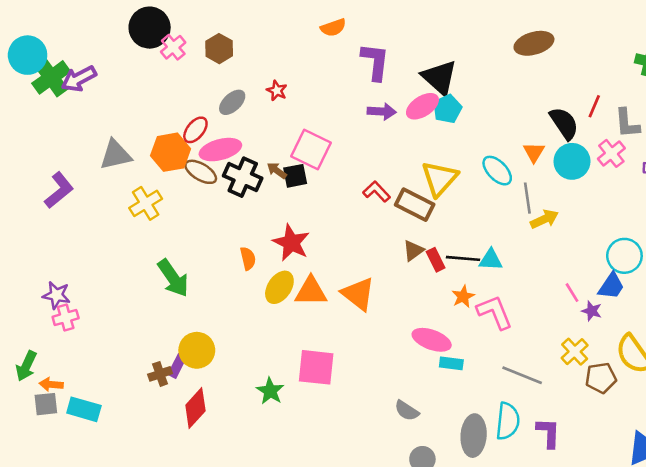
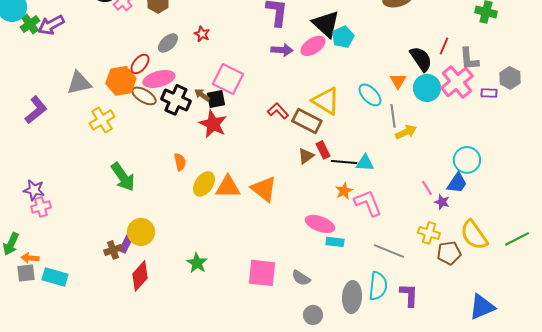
green cross: (51, 77) -> (30, 24), size x0.7
cyan pentagon: (447, 109) -> (343, 37), moved
pink cross: (611, 153) -> (457, 82), size x1.5
yellow triangle: (439, 178) -> (326, 101), turned -40
red star: (291, 243) -> (213, 124), moved
red rectangle: (436, 260) -> (323, 150), moved
yellow cross: (575, 352) -> (429, 233), turned -30
pink square: (316, 367) -> (262, 273), moved

